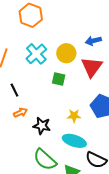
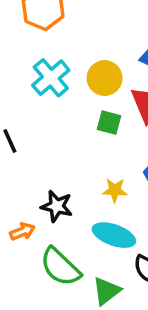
green square: (59, 79) -> (109, 123), moved
orange arrow: (21, 113) -> (22, 232), moved

